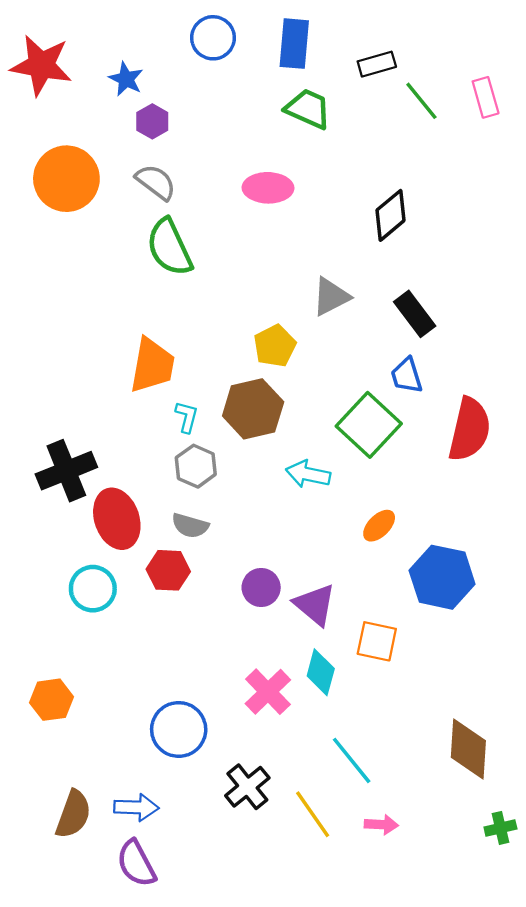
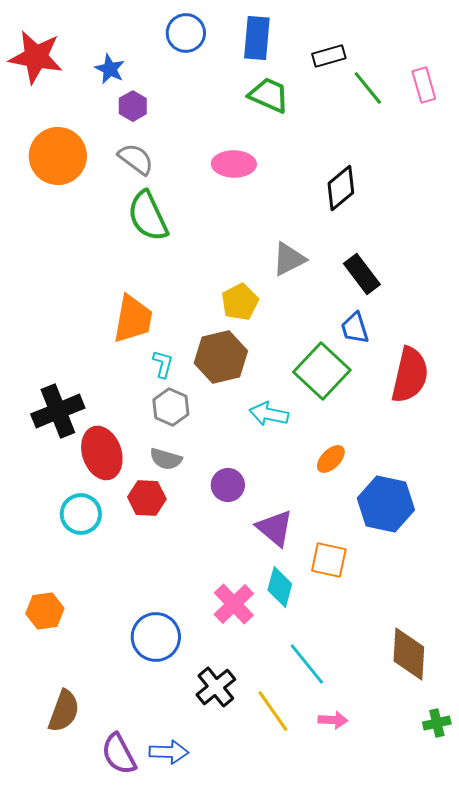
purple circle: (261, 587) -> (228, 485), moved
blue arrow: (136, 807) -> (169, 752), moved

